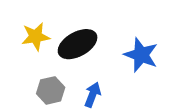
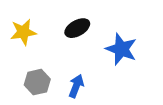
black ellipse: (78, 44) -> (77, 28), moved, size x0.7

